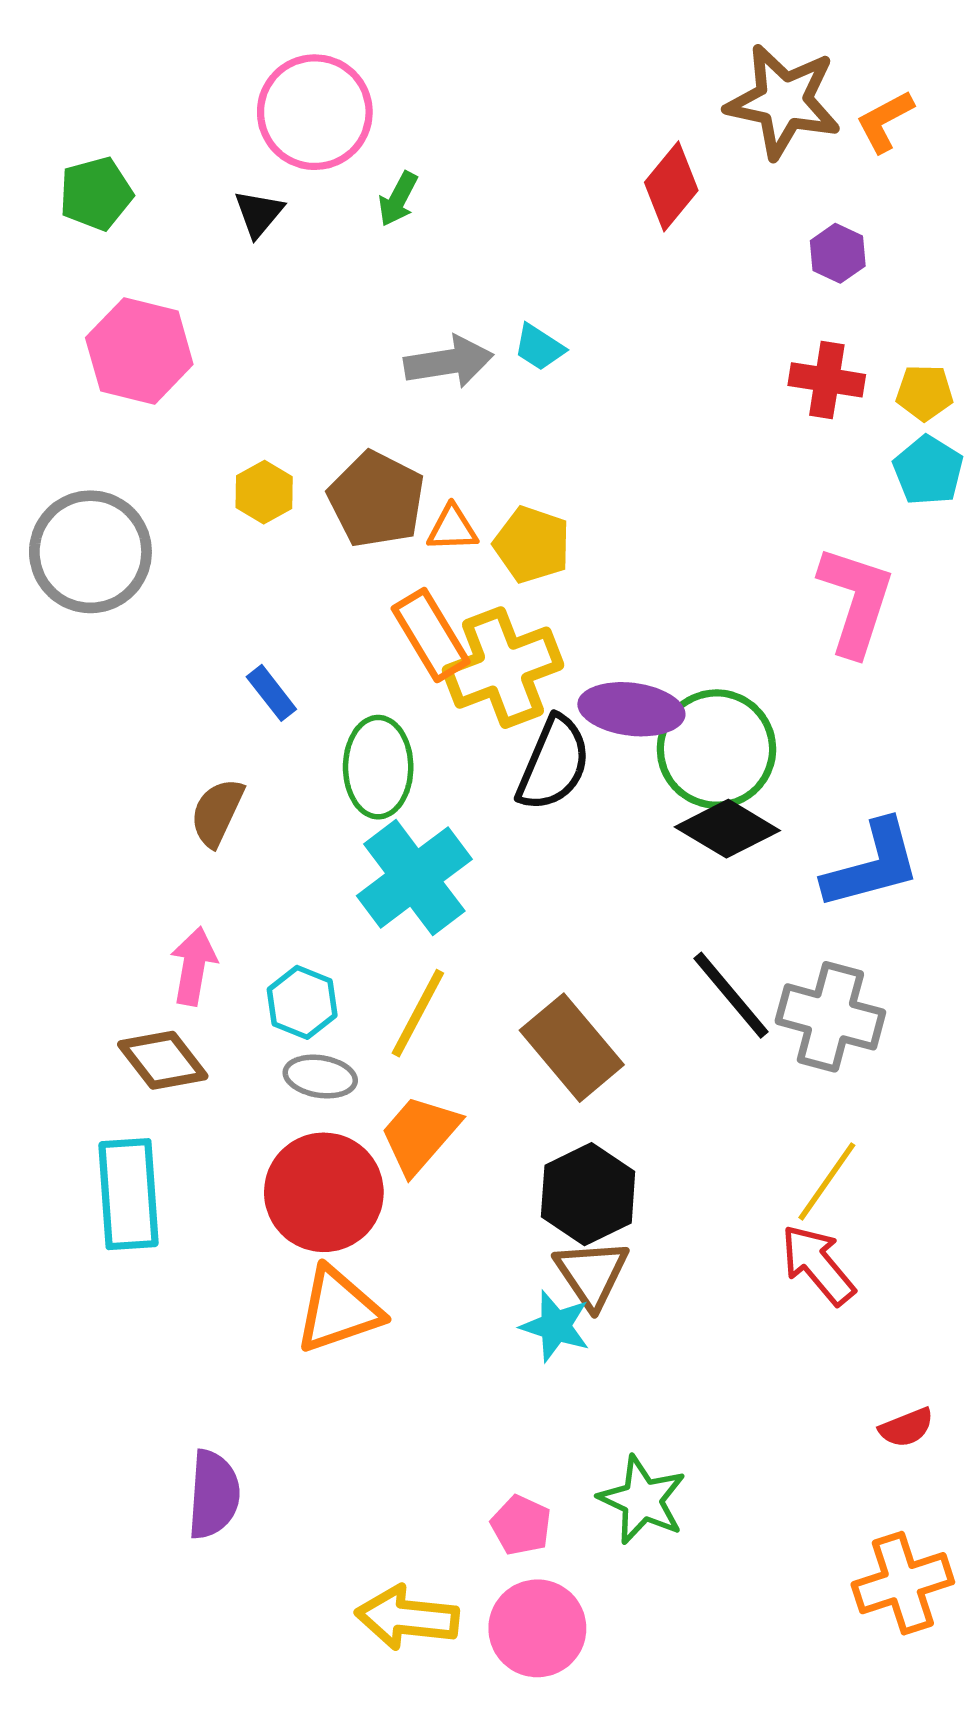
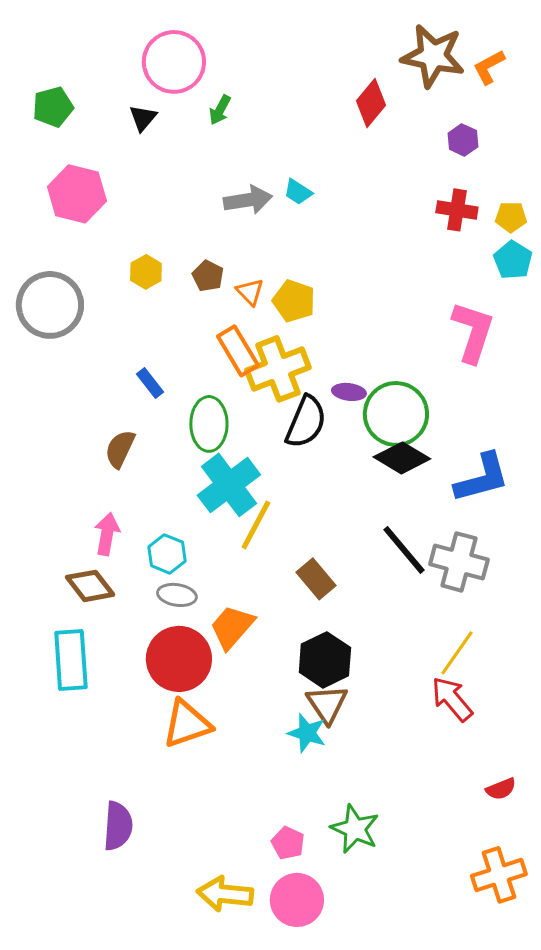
brown pentagon: (376, 499) -> (208, 276), size x0.6
orange triangle: (452, 528) -> (250, 292), turned 48
purple ellipse: (631, 709) -> (349, 392), size x0.6
yellow line: (418, 1013) -> (256, 525), moved
brown rectangle: (572, 1048) -> (316, 579), size x0.7

